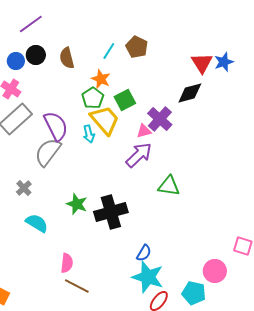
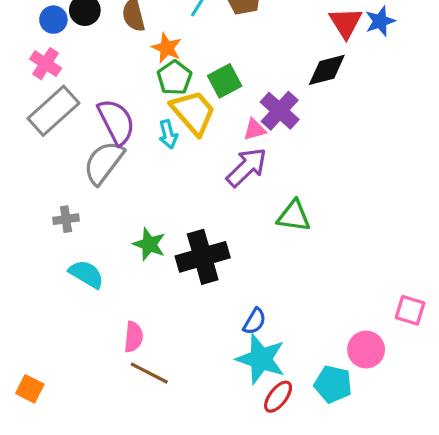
orange star: (101, 79) -> (167, 48), moved
gray cross: (24, 188) -> (66, 219), turned 35

